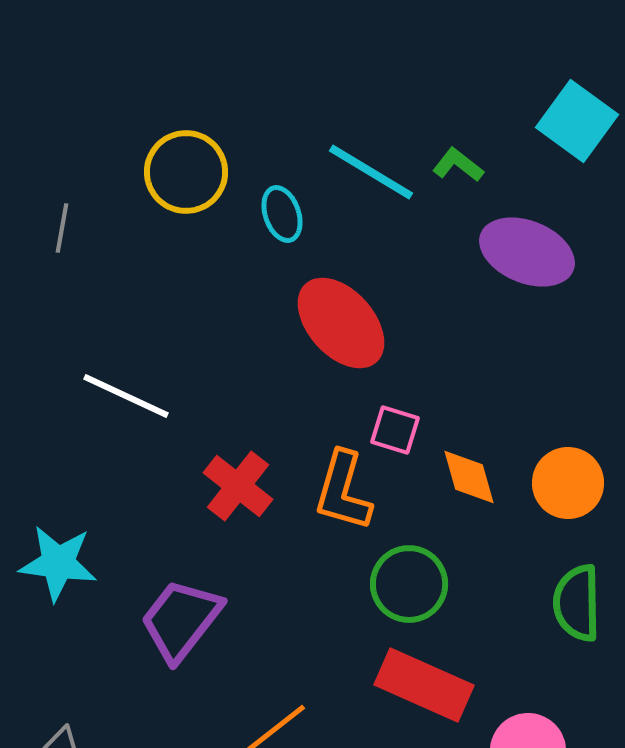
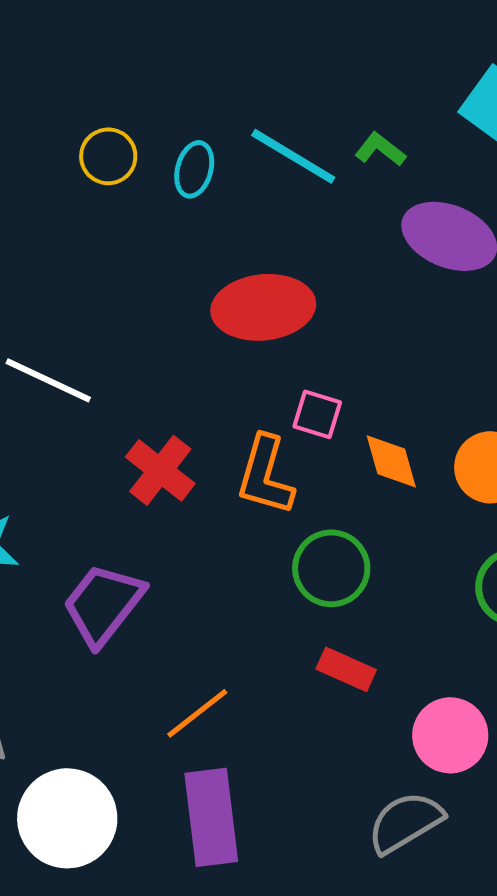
yellow circle: (186, 172) -> (108, 156), size x0.7
cyan ellipse: (282, 214) -> (194, 169), moved, turned 34
red ellipse: (341, 323) -> (263, 307), turned -54
red rectangle: (424, 685) -> (346, 669), size x0.6

